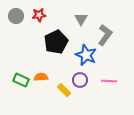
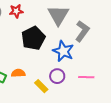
gray triangle: (81, 19) -> (58, 15), size x1.6

